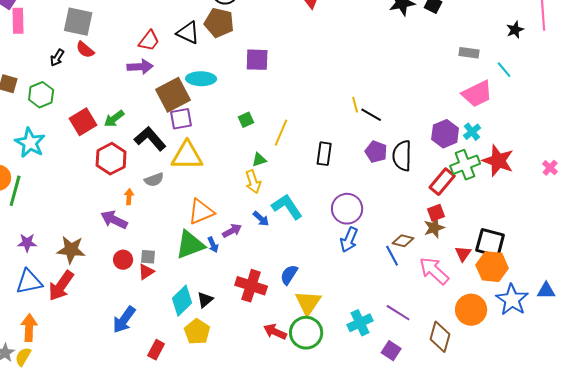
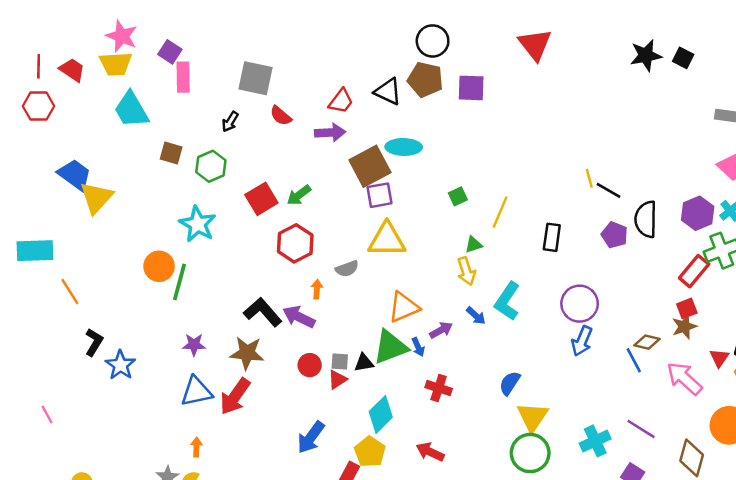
red semicircle: (85, 50) -> (281, 116), moved
purple square: (257, 60) -> (471, 88), moved
black L-shape: (150, 139) -> (263, 312), moved
black semicircle: (402, 156) -> (646, 219), moved
cyan L-shape: (287, 207) -> (507, 301), turned -112
red cross: (251, 286) -> (439, 388), moved, size x0.7
black triangle: (205, 300) -> (364, 363), moved, turned 30
orange arrow: (29, 328) -> (196, 447), size x0.6
yellow pentagon: (197, 332) -> (370, 452), moved
red arrow: (275, 332) -> (430, 452), moved

